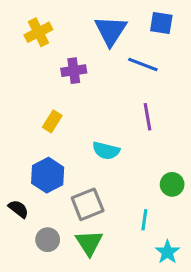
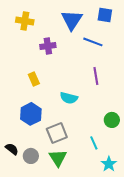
yellow cross: (38, 32) -> (25, 21), turned 36
yellow rectangle: (52, 121) -> (34, 79), turned -56
black semicircle: (18, 209) -> (12, 149), moved
cyan line: (144, 220) -> (94, 143), turned -32

